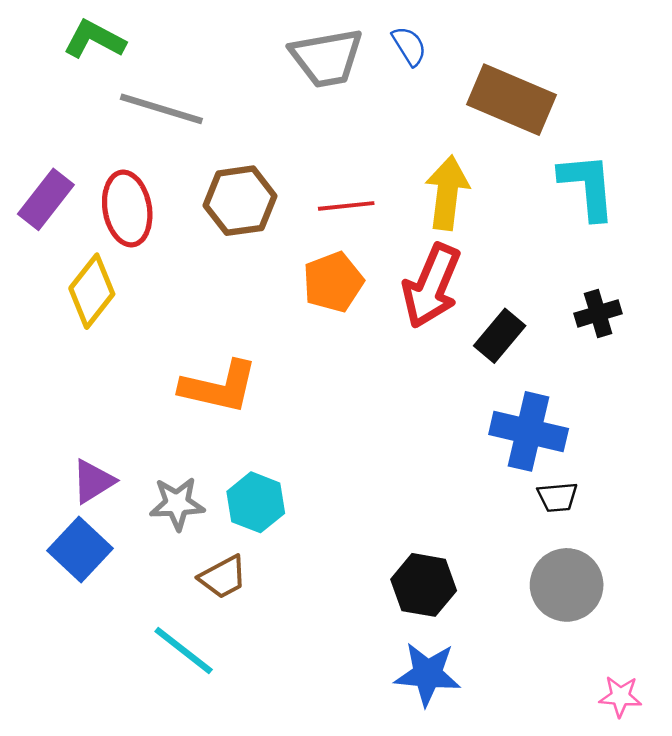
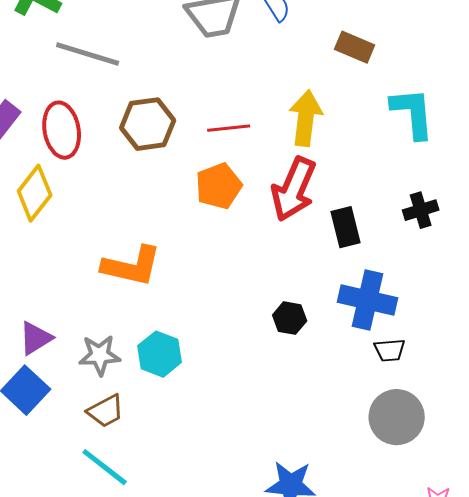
brown rectangle: (511, 100) -> (355, 47), size x0.6
black rectangle: (500, 336) -> (346, 227), turned -54
brown trapezoid: (223, 577) -> (106, 411), moved
black hexagon: (424, 585) -> (290, 318), moved, size x0.7

